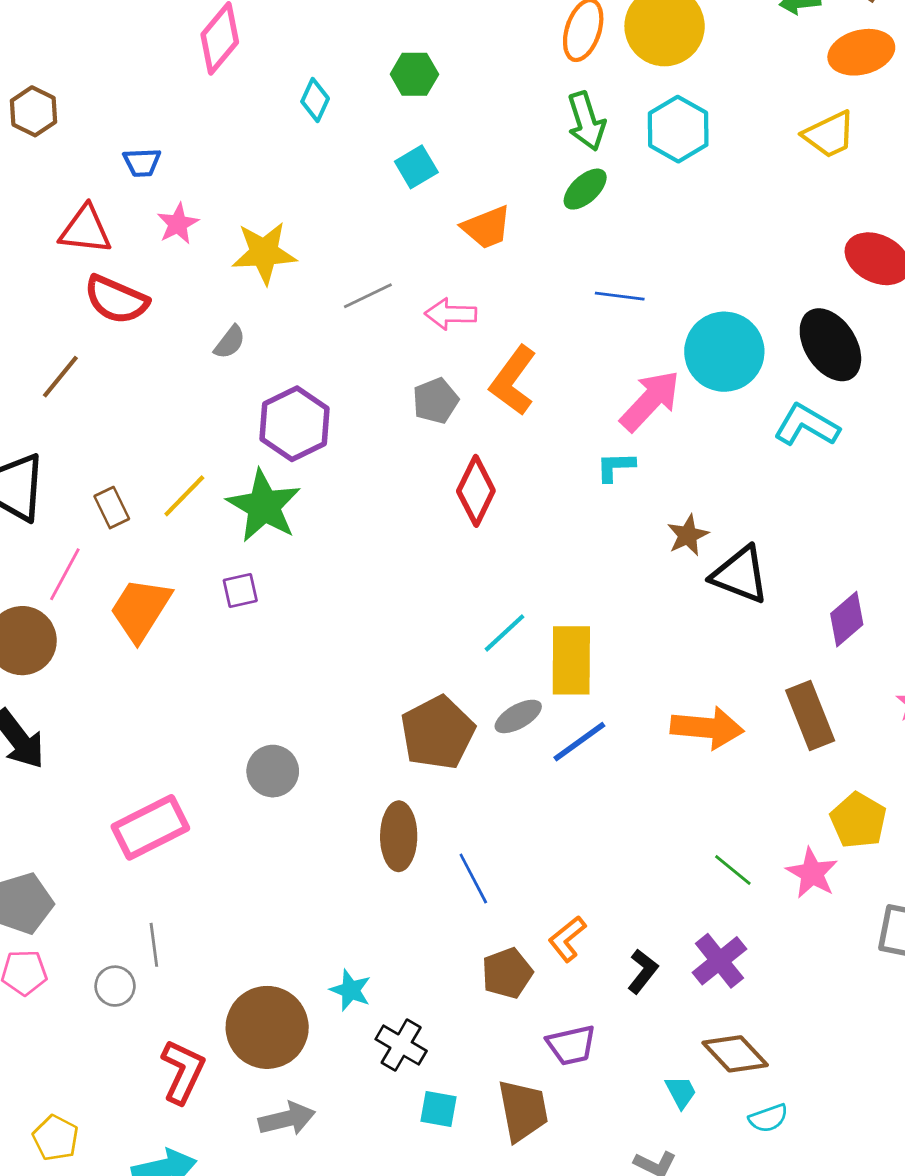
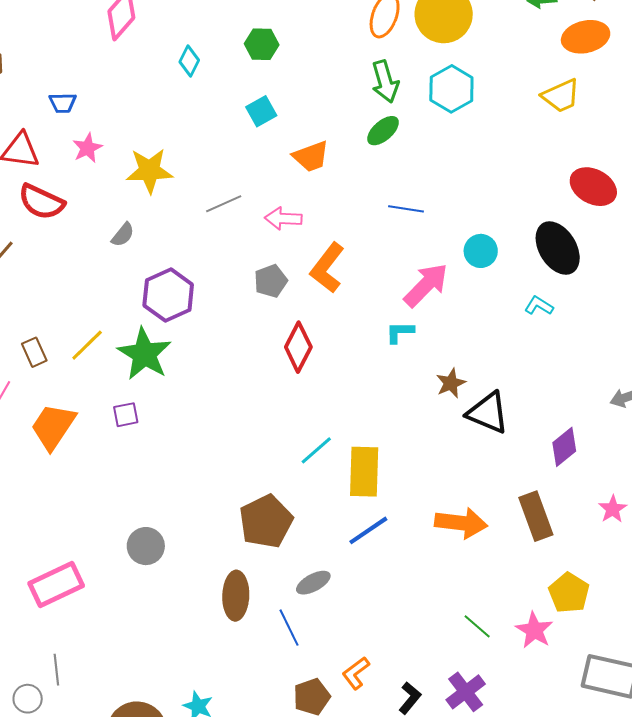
cyan circle: (724, 352) -> (481, 251), size x0.6
cyan L-shape: (807, 425) -> (539, 306), size x0.6
gray ellipse: (518, 716) -> (313, 583), moved

